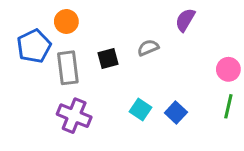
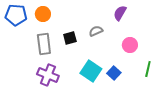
blue pentagon: (34, 46) -> (16, 15), moved, turned 30
pink circle: (228, 69) -> (130, 45), moved
cyan square: (140, 109) -> (91, 71), size x1.5

